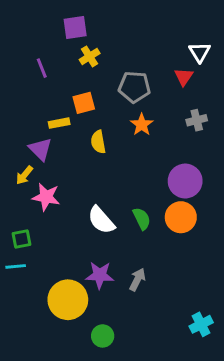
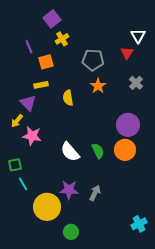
purple square: (75, 28) -> (52, 19), turned -30
orange square: (84, 103) -> (46, 62), moved
gray cross: (197, 120) -> (136, 83), turned -32
cyan line: (16, 266) -> (23, 184), moved, turned 64

